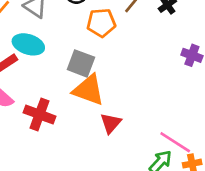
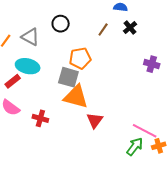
orange pentagon: (101, 23) -> (80, 58), moved
red cross: (39, 114) -> (40, 118), size x0.7

